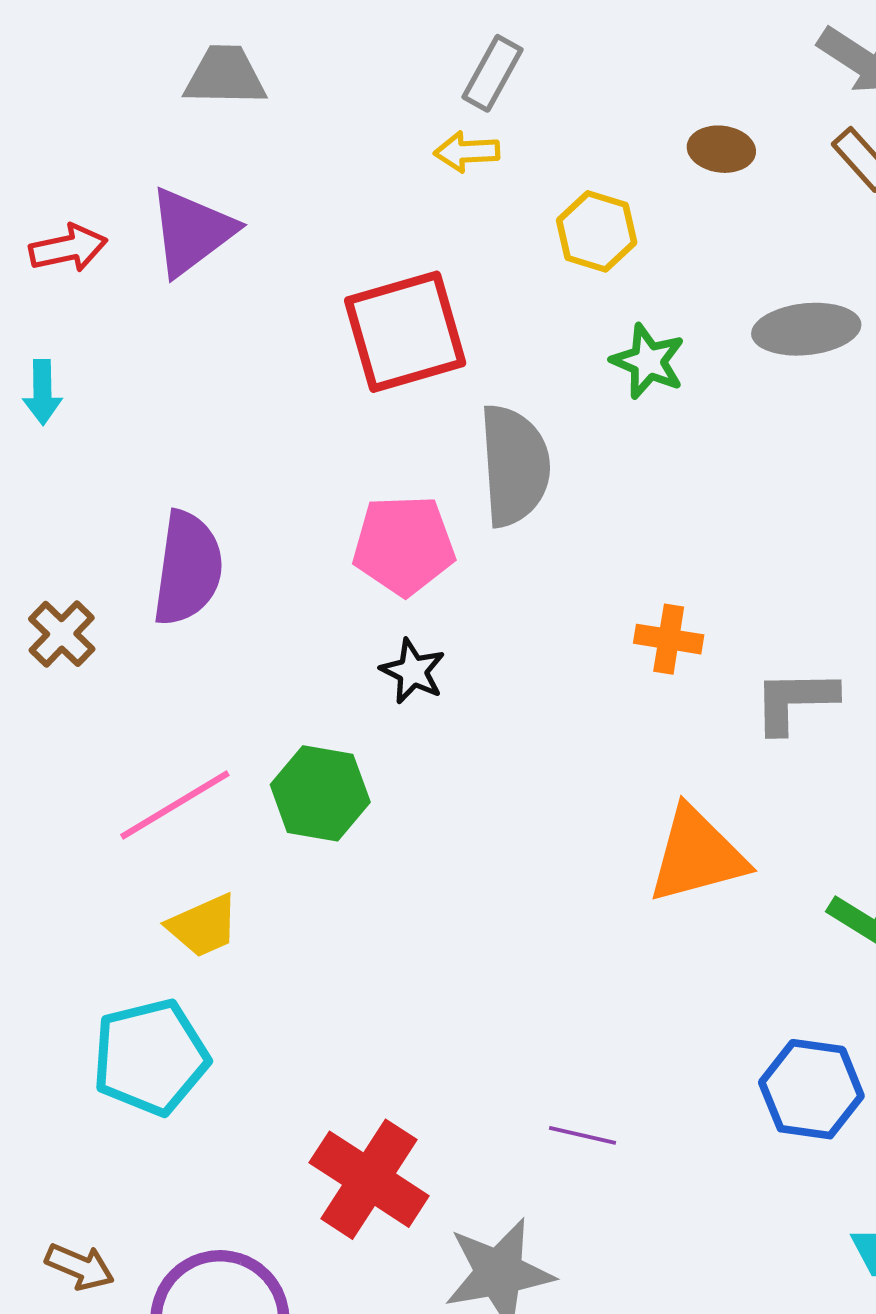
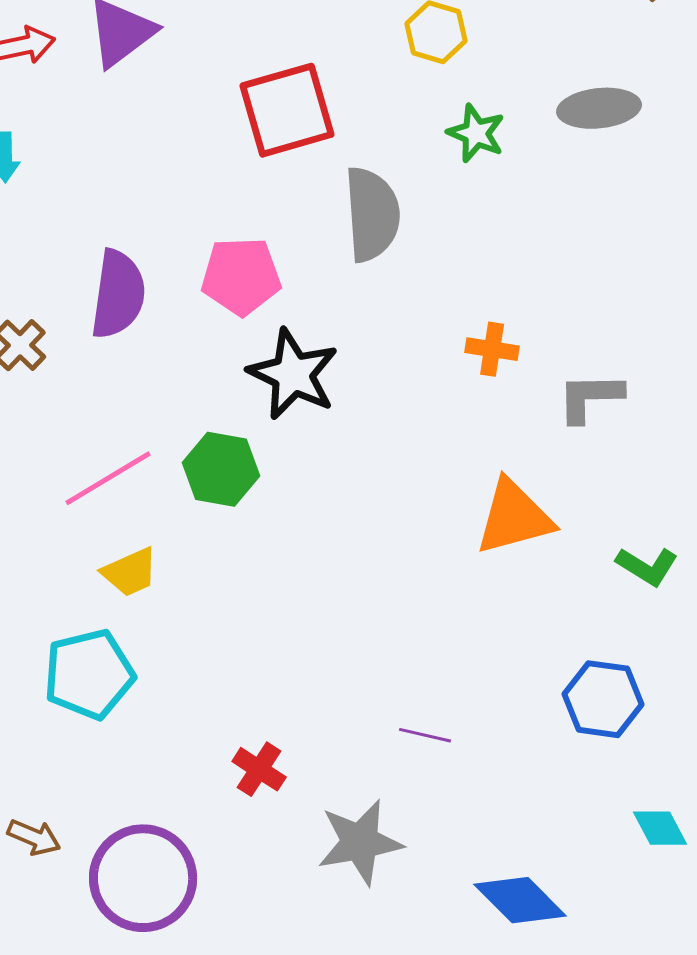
pink pentagon: (404, 545) -> (241, 276), moved
black star: (413, 671) -> (293, 374), size x1.8
red cross: (369, 1179) -> (259, 769), size x0.6

